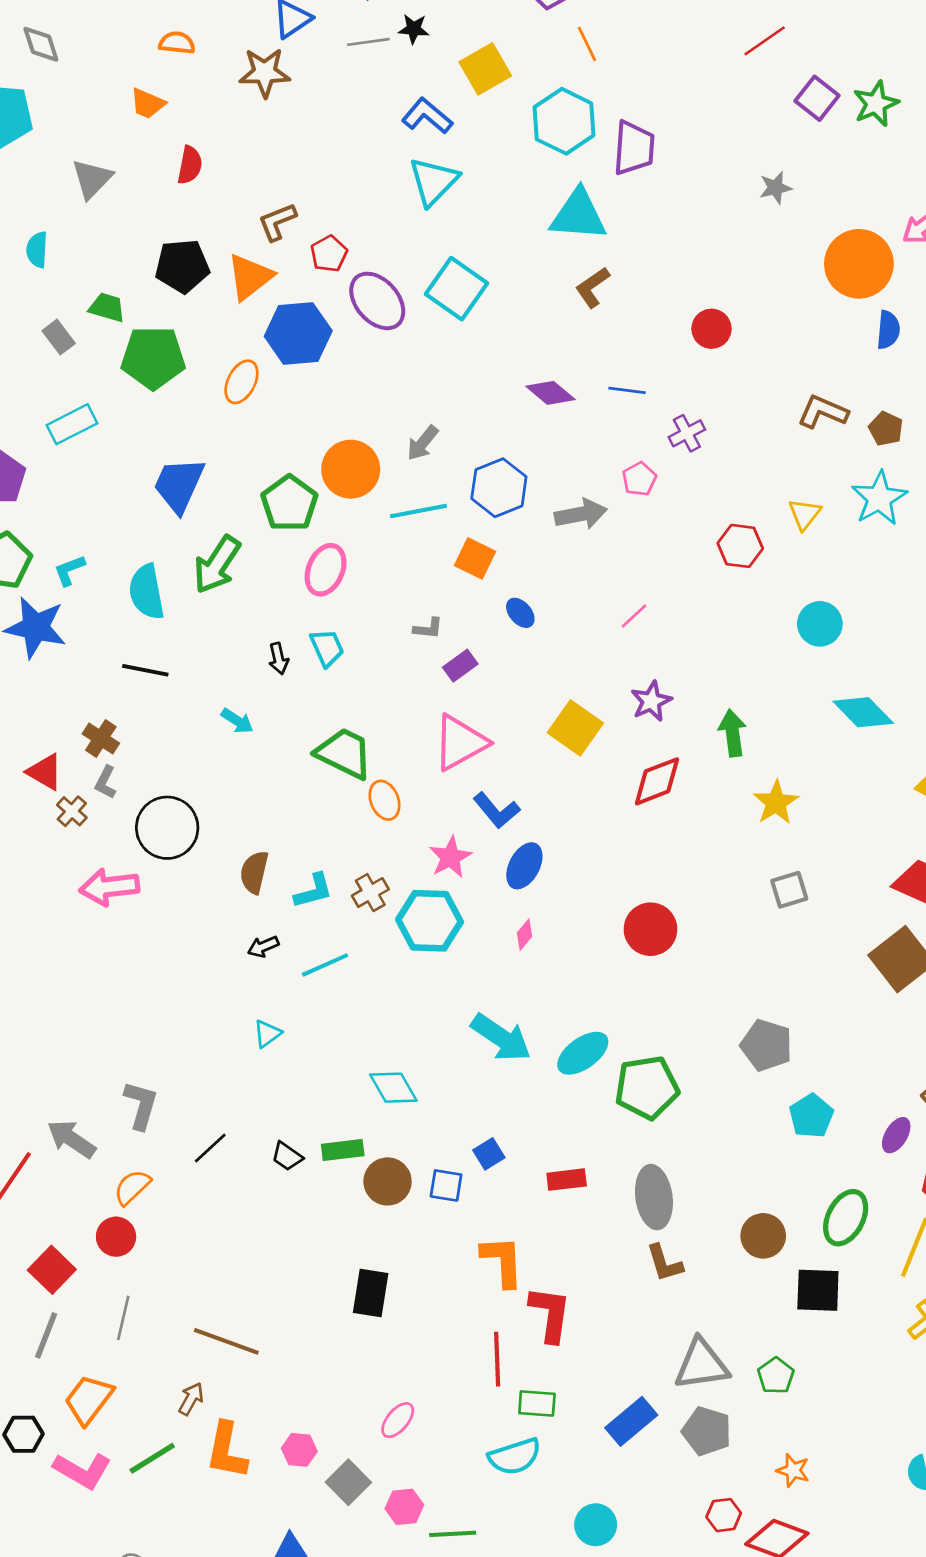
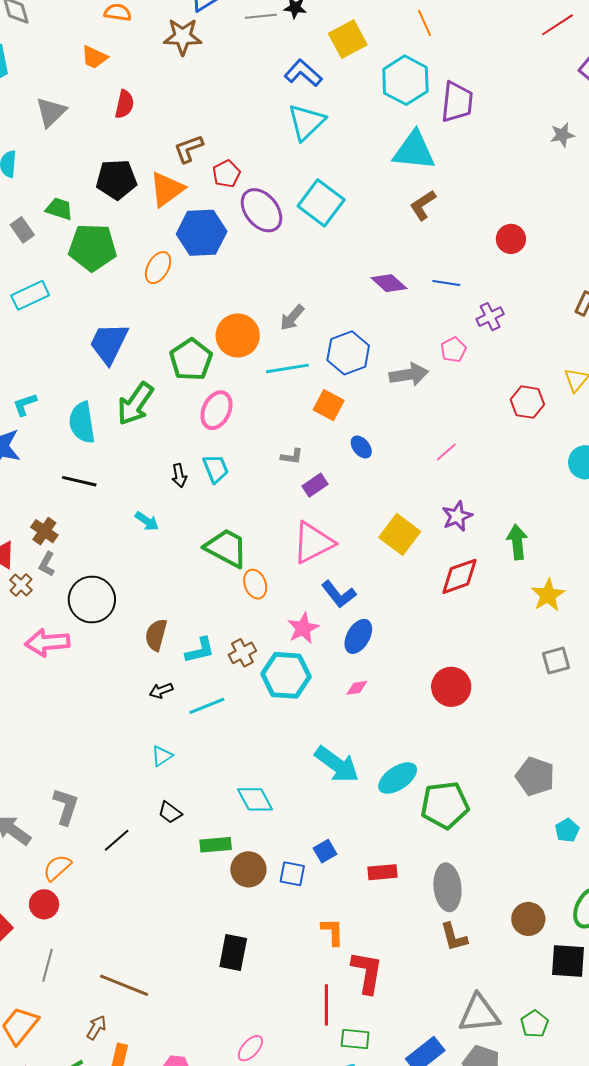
pink diamond: (525, 935) -> (357, 688), turned 40
cyan pentagon: (811, 1116) -> (567, 830), size x0.7
black trapezoid: (287, 1156) -> (170, 812), moved
orange L-shape: (502, 1261) -> (333, 932), size x0.7

